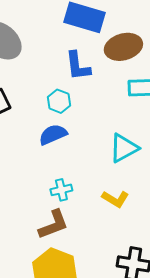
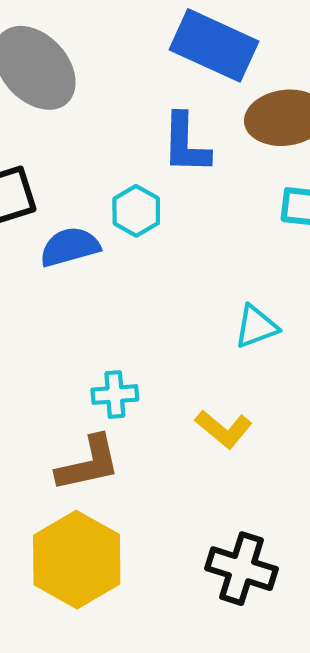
blue semicircle: (53, 135) -> (70, 247), moved
cyan triangle: (124, 148) -> (256, 327), size x0.7

